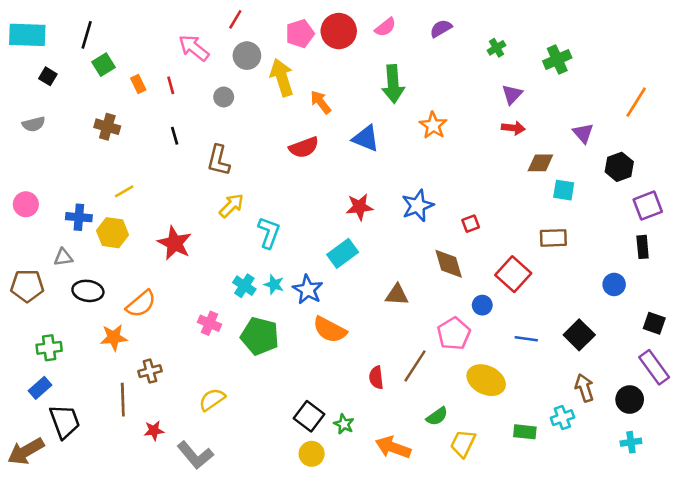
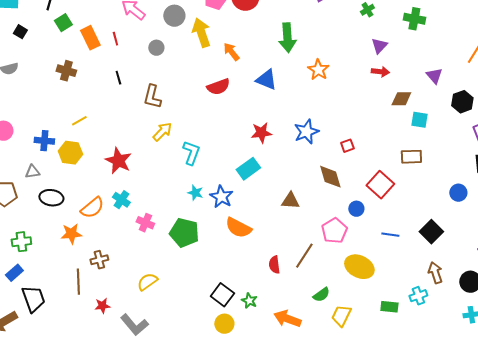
green cross: (557, 59) -> (414, 19), turned 35
orange rectangle: (138, 84) -> (90, 38), size x1.6
cyan cross: (244, 286) -> (121, 200), moved

